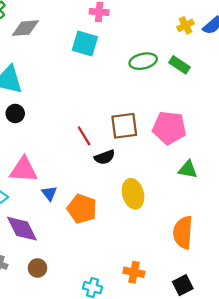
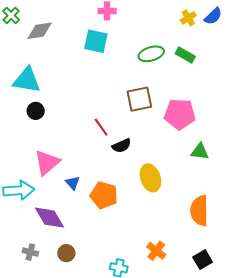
brown square: (124, 126) -> (139, 99), moved
pink triangle: (24, 170) -> (47, 163), turned -40
orange cross: (134, 272) -> (156, 251), turned 30

